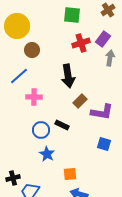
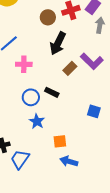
brown circle: (32, 50) -> (48, 17), moved
black arrow: (68, 76) -> (58, 43), turned 35
purple L-shape: (102, 112) -> (92, 61), moved, turned 35

